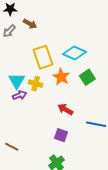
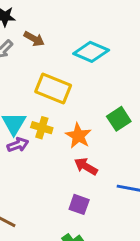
cyan diamond: (75, 53) -> (91, 52), moved
yellow rectangle: (43, 57) -> (53, 89), turned -50
orange star: (61, 77) -> (78, 136), moved

